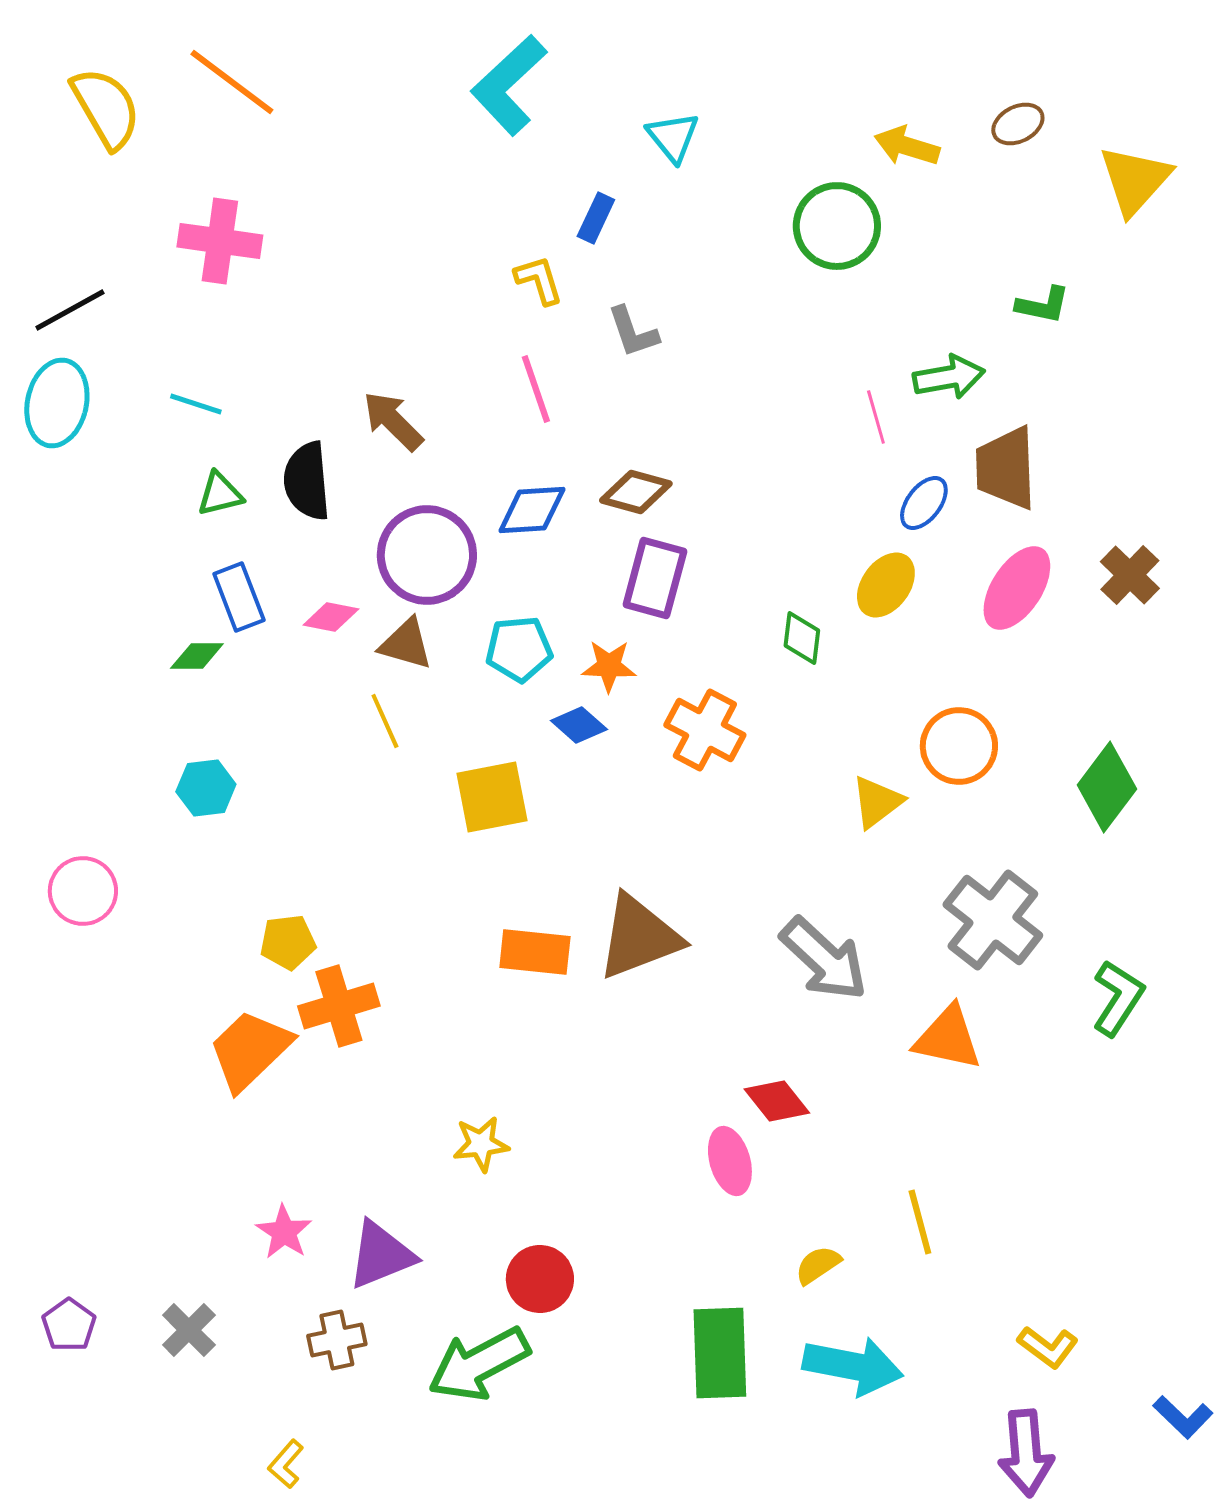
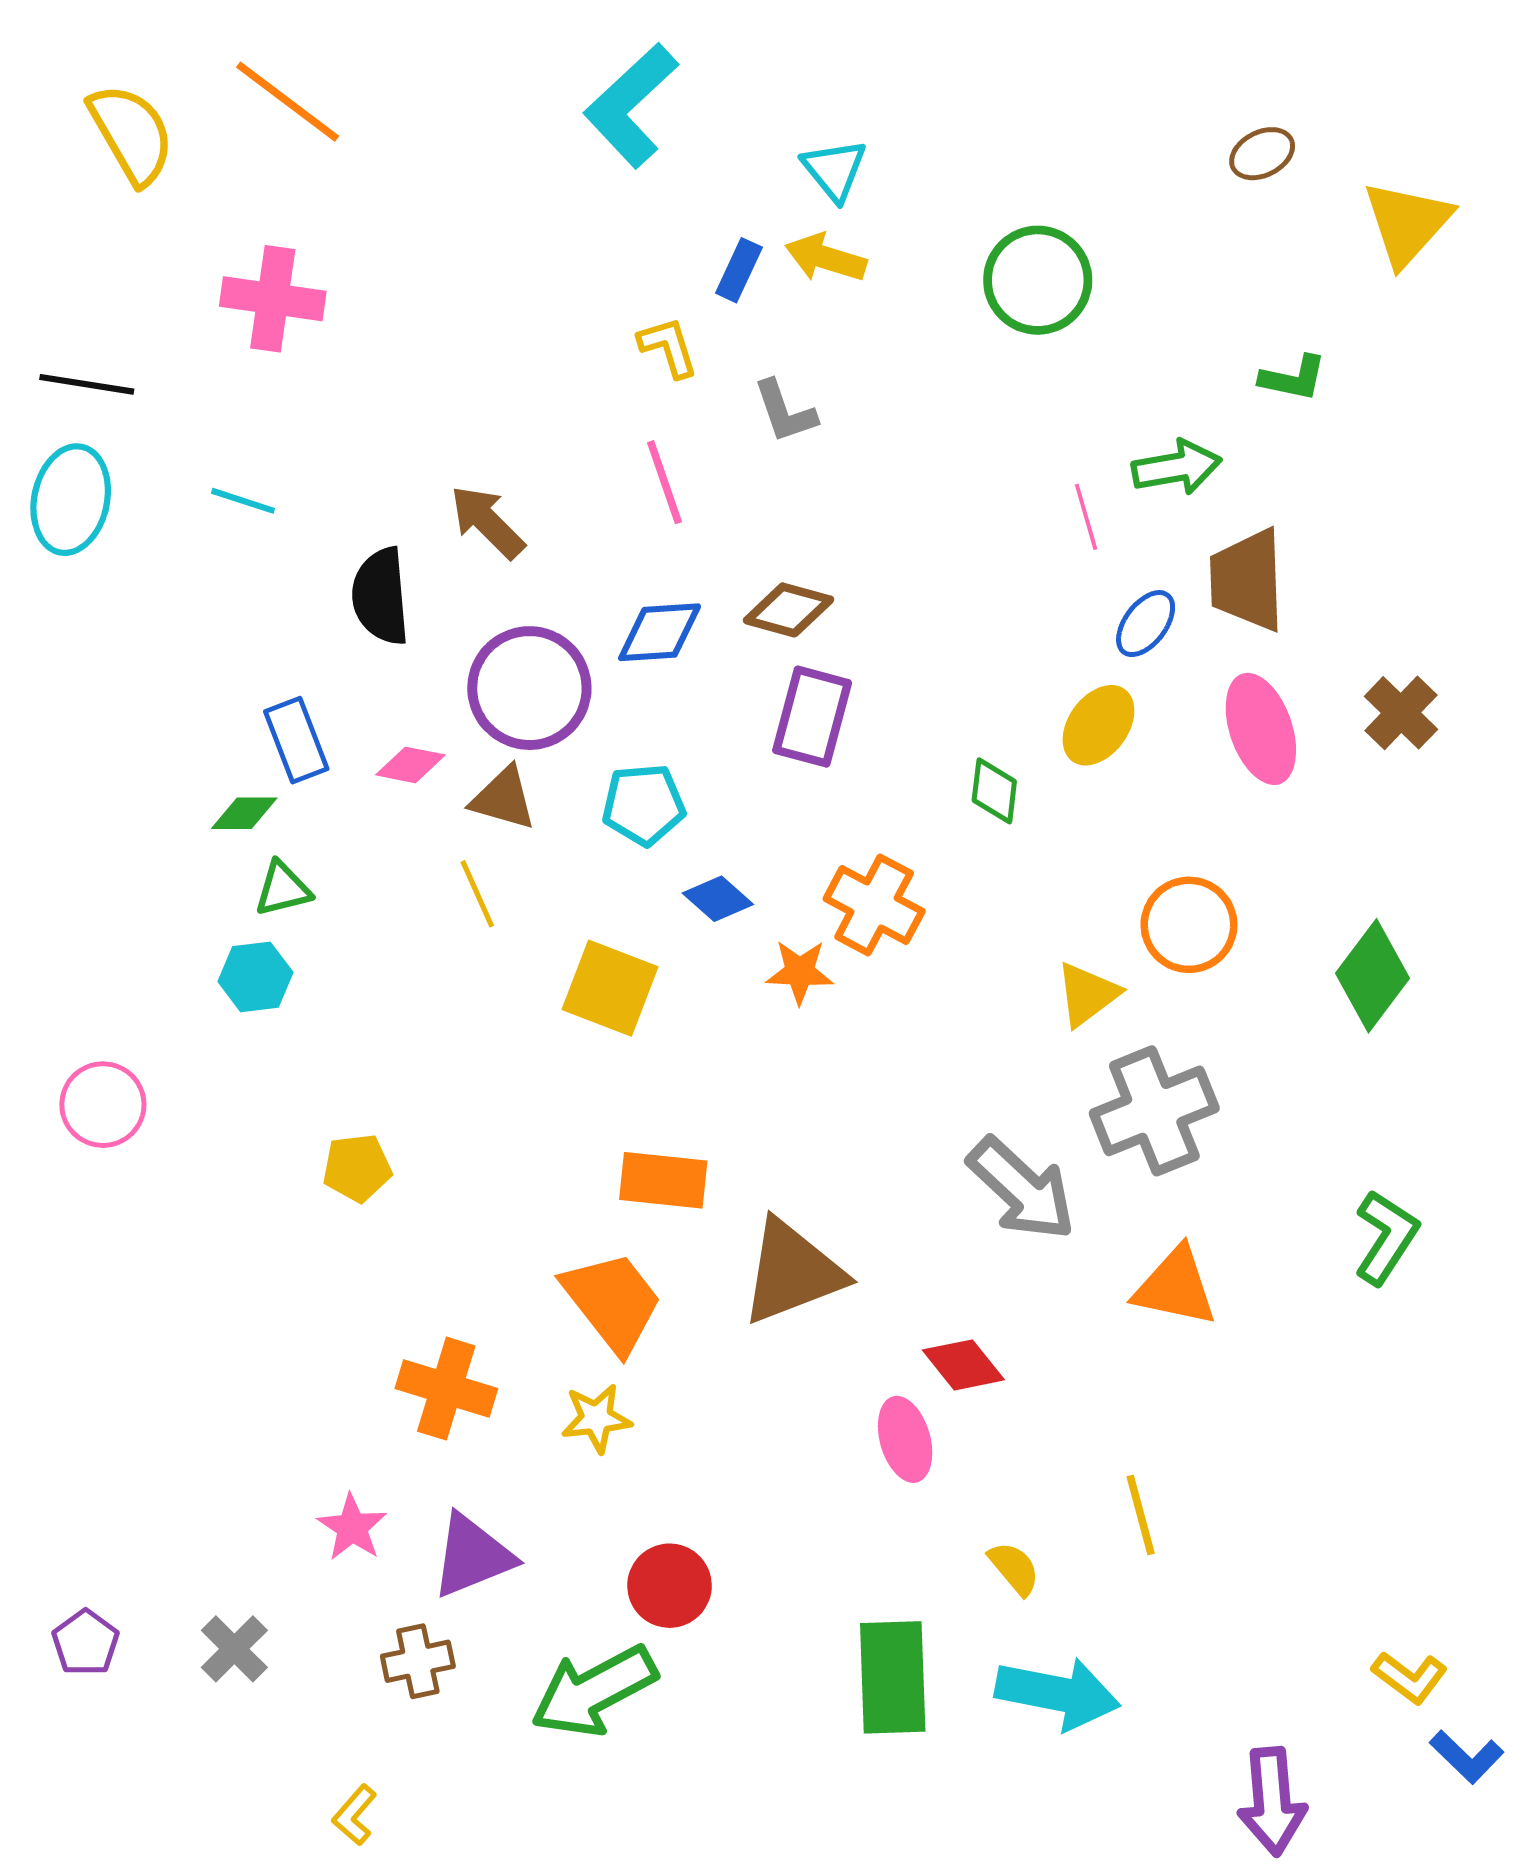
yellow arrow: (907, 146) -> (826, 258), moved
black line: (70, 310) -> (87, 384), turned 38
green triangle: (220, 494) -> (283, 889), moved
pink ellipse: (1017, 588) -> (1261, 729), turned -52
orange star: (609, 666) -> (800, 972), moved
yellow square: (492, 797) -> (610, 988), turned 32
gray cross: (993, 920) -> (1154, 1111), moved, turned 30
brown triangle: (639, 937) -> (792, 1272), moved
orange cross: (339, 1006) -> (446, 1389), moved, turned 34
orange trapezoid: (250, 1050) -> (612, 1302), moved, turned 96
yellow semicircle: (818, 1265) -> (1014, 1568), turned 84
yellow L-shape: (1048, 1347) -> (1410, 1677), moved

